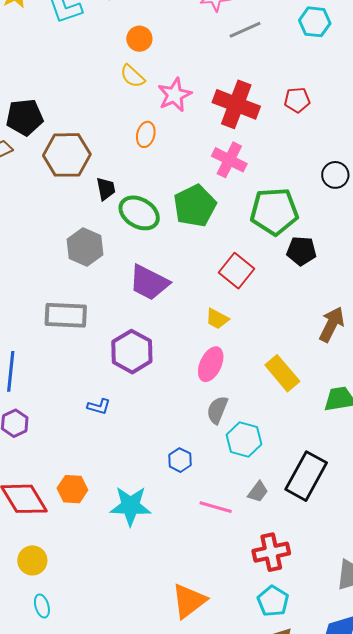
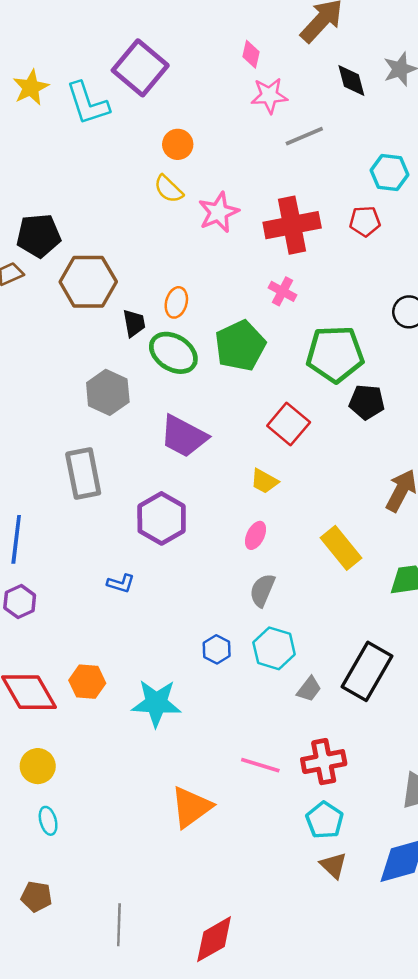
cyan hexagon: (315, 22) -> (389, 172), moved
red cross: (236, 104) -> (292, 225), turned -33
orange ellipse: (146, 134) -> (176, 302), moved
pink cross: (229, 160) -> (282, 291), size x0.7
gray rectangle: (66, 315) -> (83, 473), turned 75
pink ellipse: (211, 364) -> (256, 535), size x0.7
cyan hexagon: (244, 439) -> (274, 648), moved
pink line: (216, 507) -> (260, 765), moved
orange triangle: (189, 601) -> (191, 807), moved

